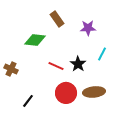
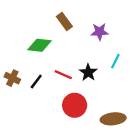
brown ellipse: (94, 92) -> (113, 119), moved
black line: (28, 101) -> (36, 81), moved

